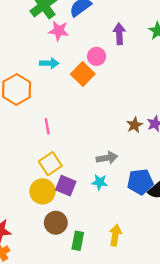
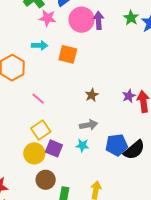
pink circle: (97, 56) -> (82, 20), moved, size x1.6
orange square: (83, 74) -> (68, 54), turned -30
brown star: (134, 125) -> (92, 95), moved
pink line: (47, 126) -> (38, 99), turned -40

